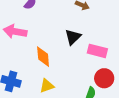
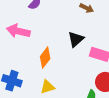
orange diamond: (43, 57) -> (45, 58), turned 40

